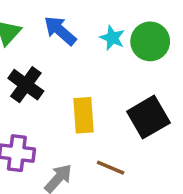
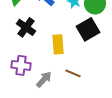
black square: (148, 117) -> (88, 29), moved

